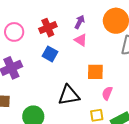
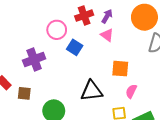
red cross: (48, 28) -> (84, 16), moved
pink circle: (14, 32) -> (57, 30), moved

